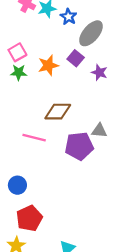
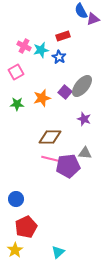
gray ellipse: (91, 33) -> (82, 86), moved
pink square: (17, 52) -> (16, 72), moved
purple star: (99, 72) -> (84, 119), moved
pink line: (34, 138) -> (51, 159), moved

